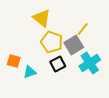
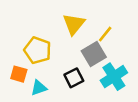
yellow triangle: (42, 18) -> (74, 24), moved, turned 30
yellow pentagon: (52, 42) -> (38, 50), moved

